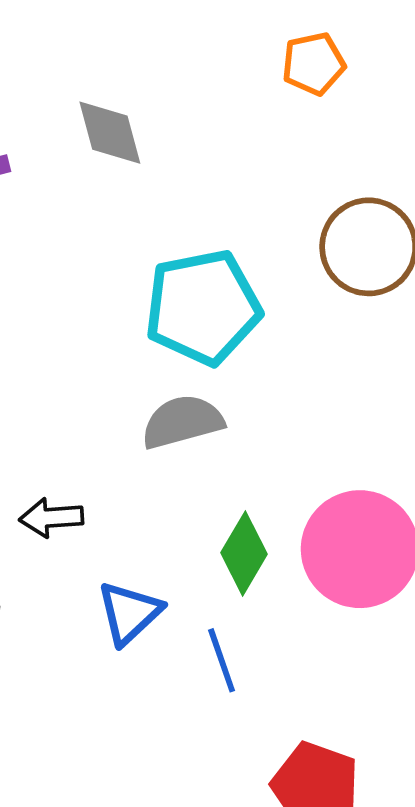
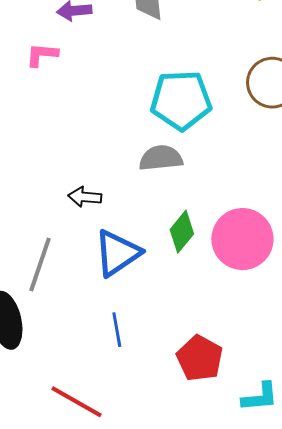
blue triangle: (129, 613) -> (117, 253), size x1.4
blue line: (222, 660) -> (117, 330), moved

